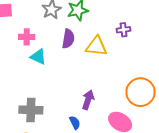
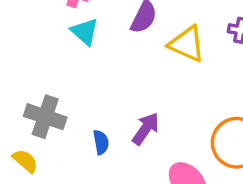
blue semicircle: (75, 123) -> (101, 142), moved

